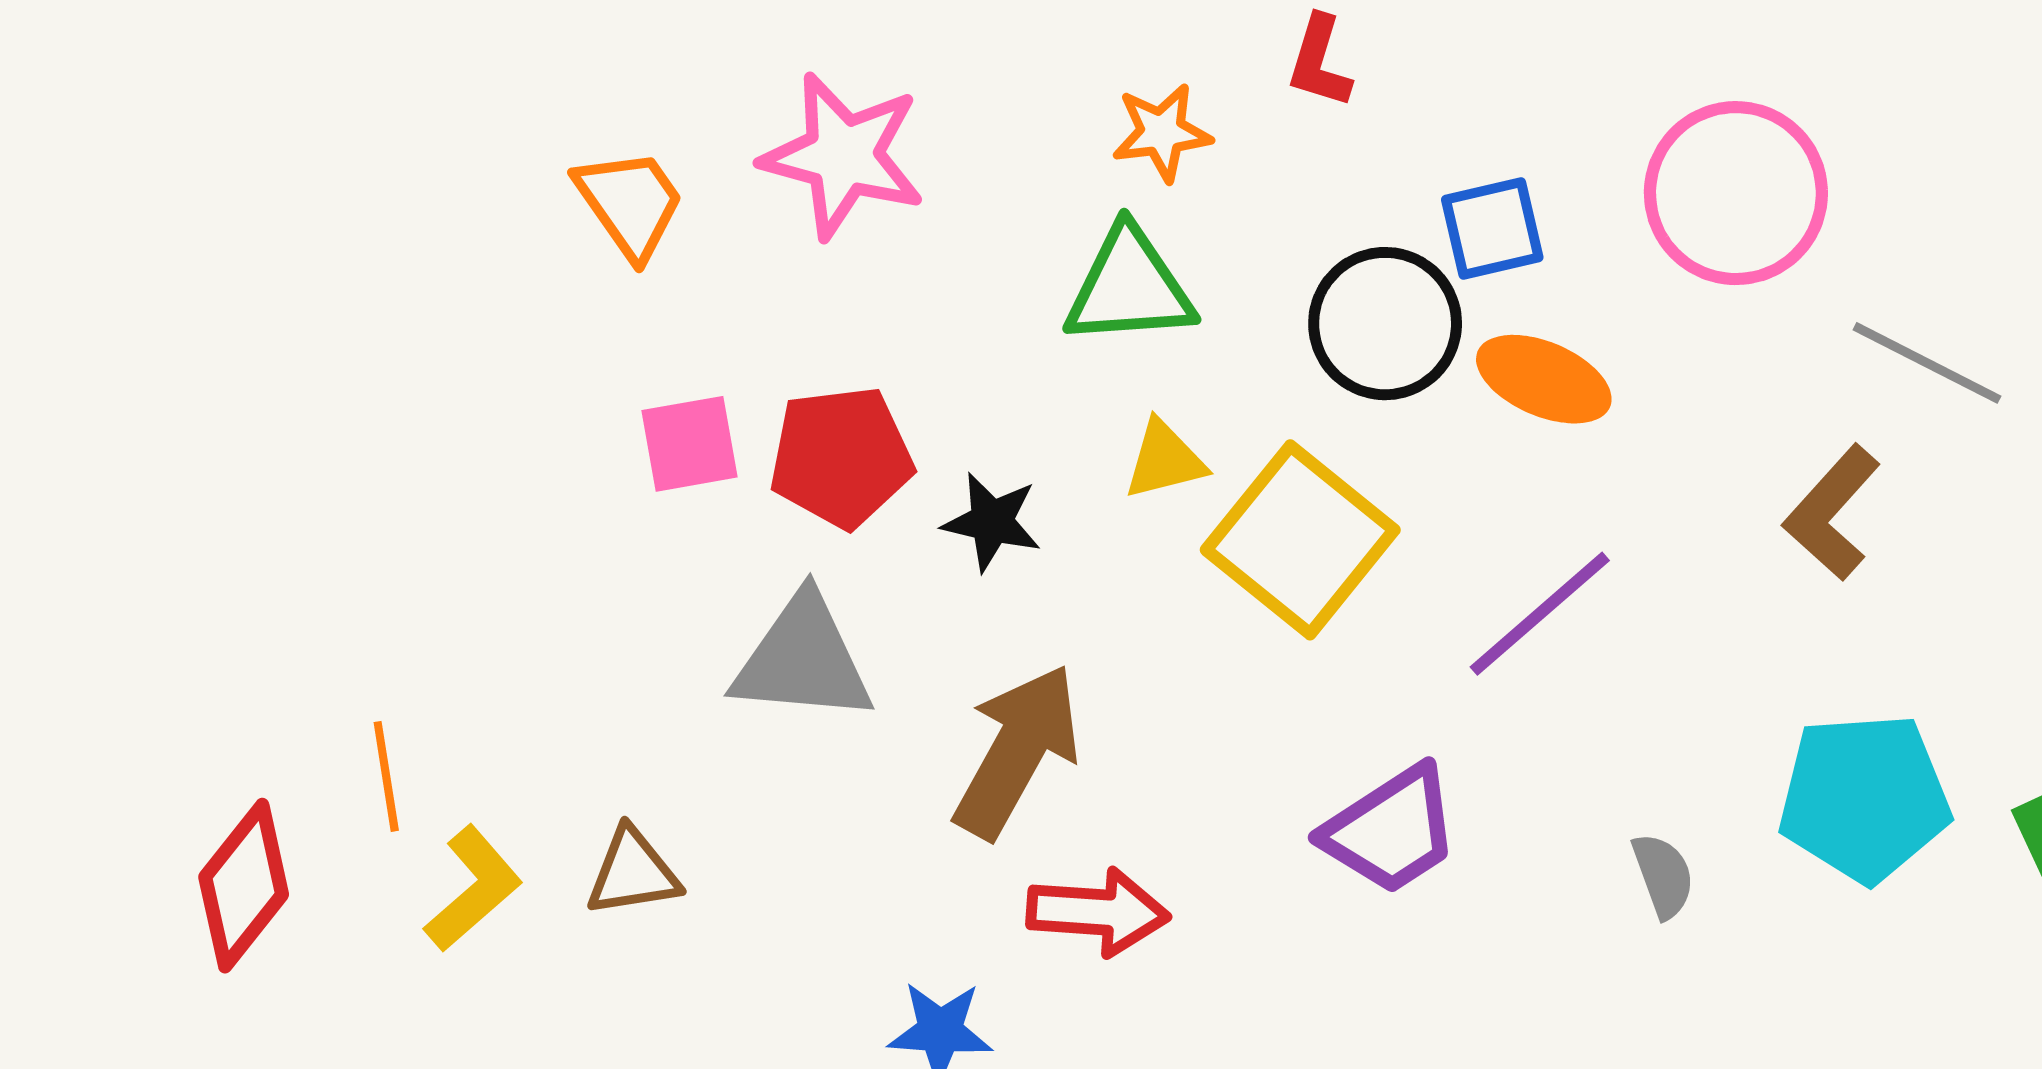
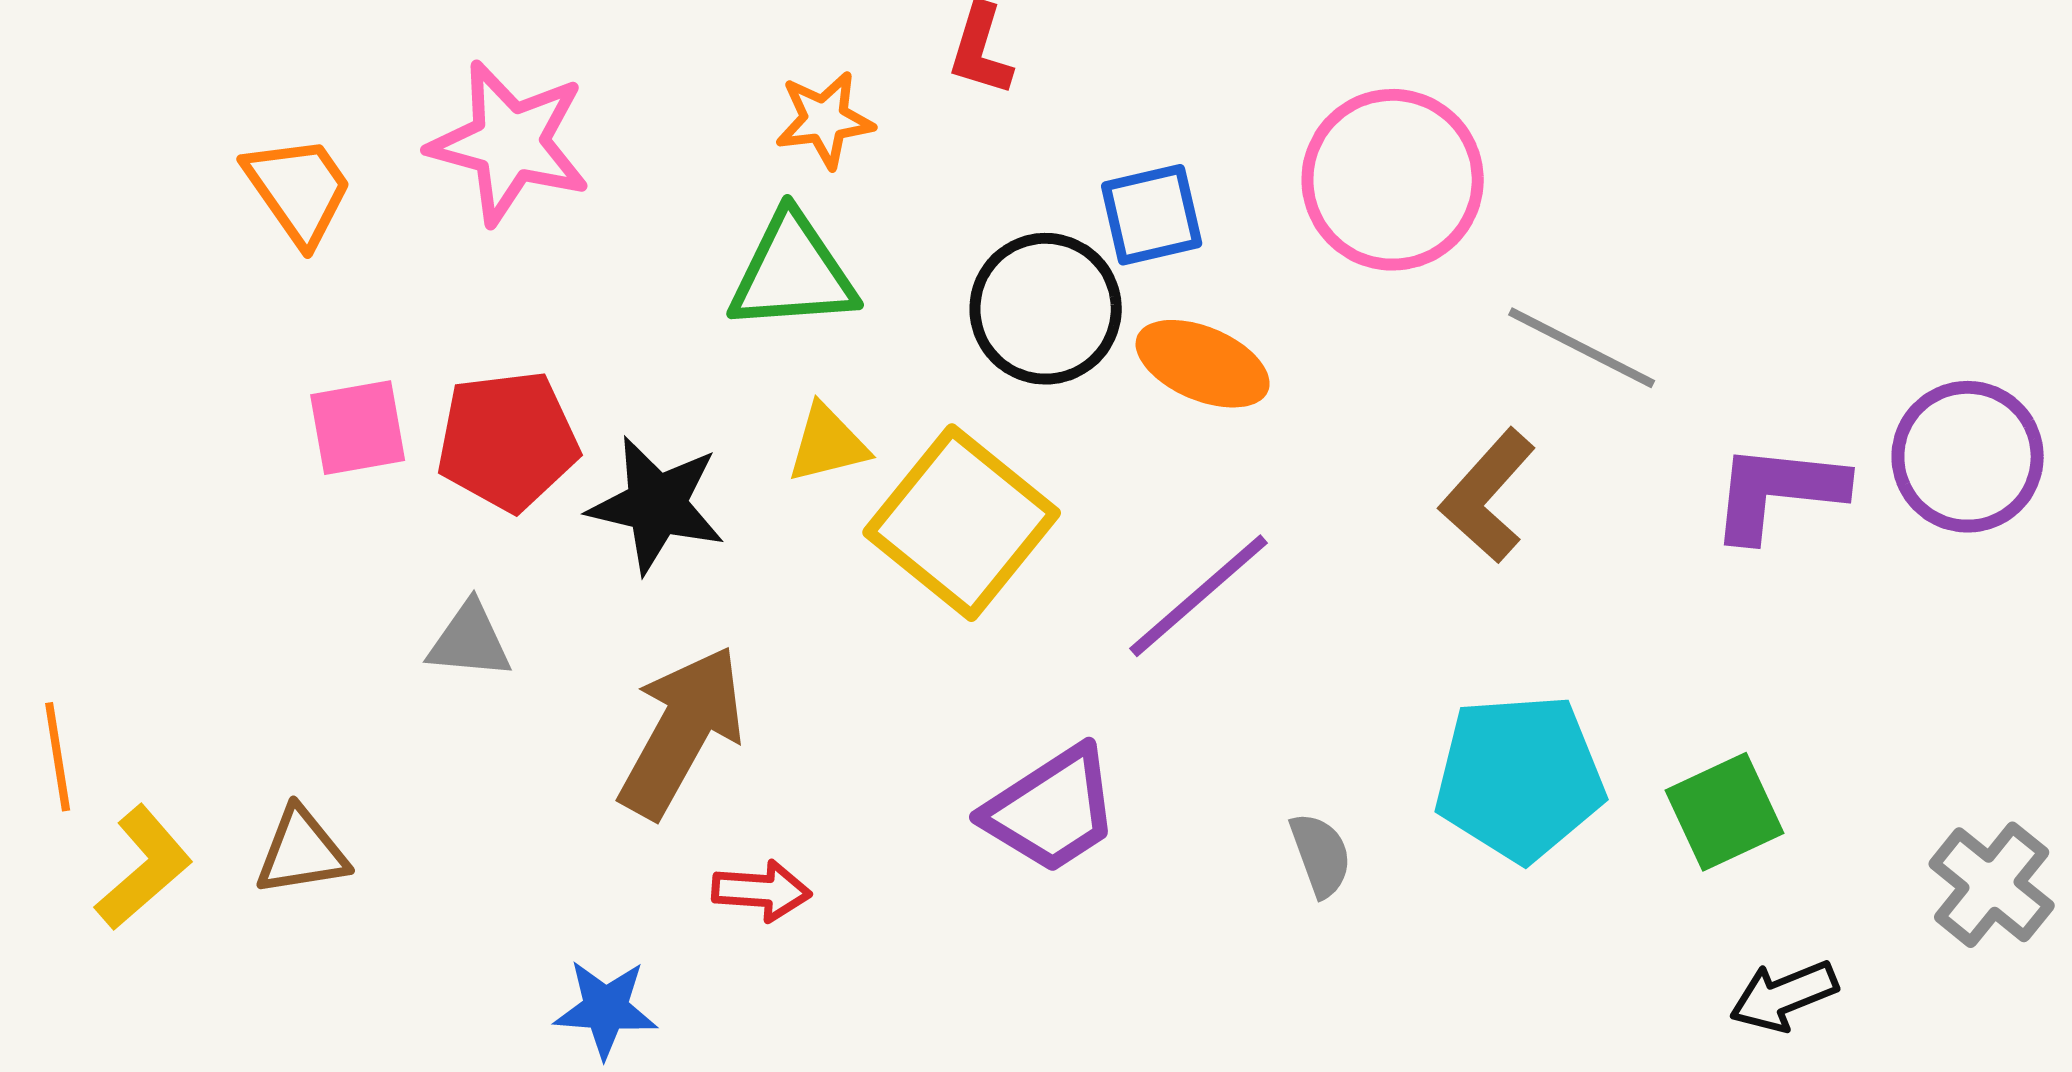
black star: (992, 522) -> (657, 505), size x1.4
gray triangle: (803, 659) -> (470, 641), size x0.6
red arrow: (1098, 912) -> (762, 891), size x0.7

